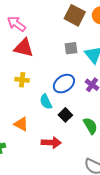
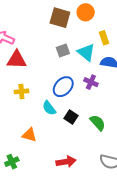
red arrow: (51, 143) -> (66, 162), moved

